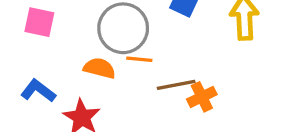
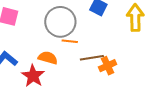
orange semicircle: (99, 68) -> (48, 58), moved

